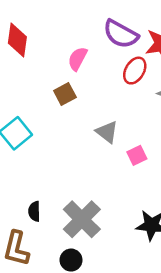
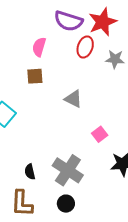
brown square: (65, 94) -> (35, 76), turned 36
pink square: (137, 155) -> (100, 134), moved

